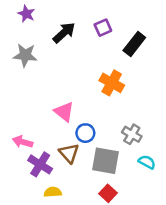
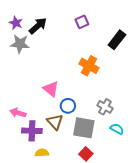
purple star: (26, 14) -> (16, 23), moved
black arrow: (64, 33) -> (38, 26), moved
black rectangle: (134, 44) -> (117, 40), moved
purple cross: (40, 164) -> (32, 131), turned -30

